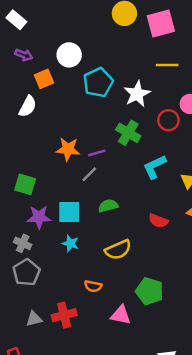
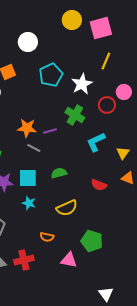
white circle: (69, 55) -> (28, 42), moved
yellow line: (167, 65) -> (106, 61), turned -66
gray line: (89, 174) -> (34, 148), moved, turned 72

